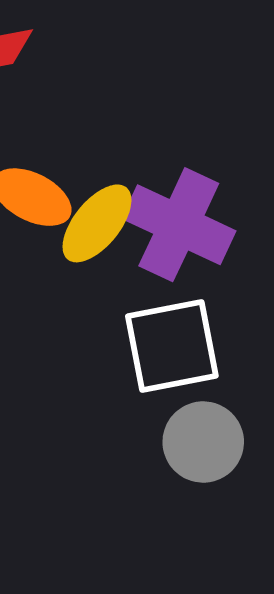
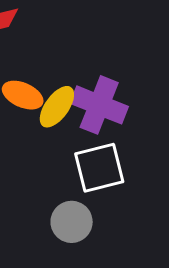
gray circle: (203, 442) -> (72, 222), moved

